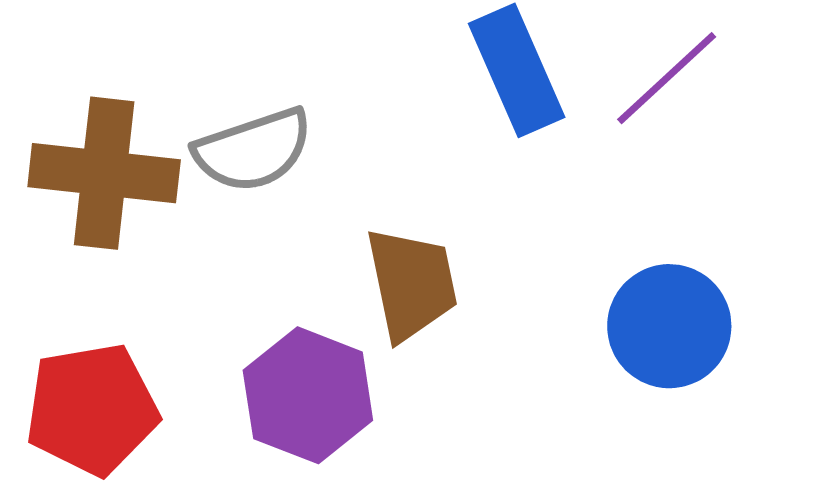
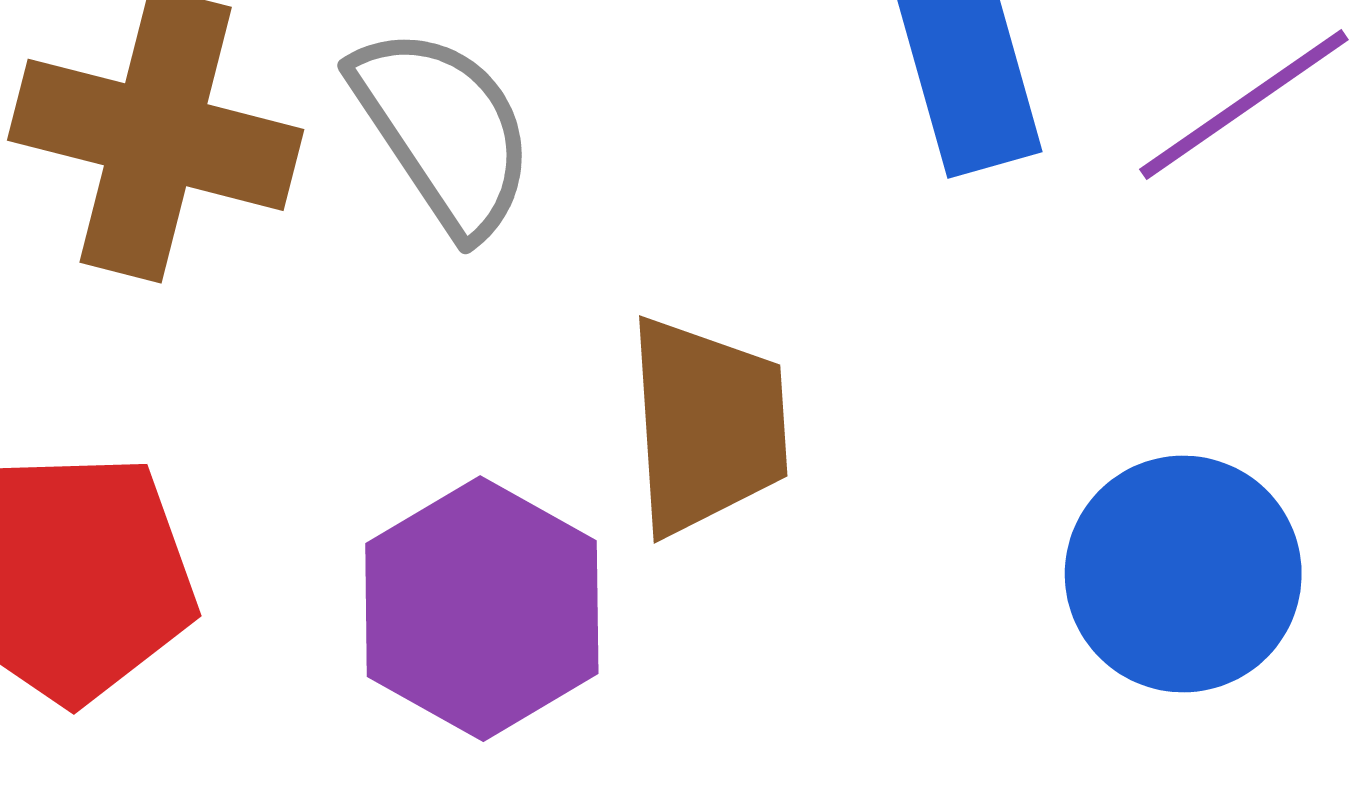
gray semicircle: (253, 150) -> (444, 131), turned -113

